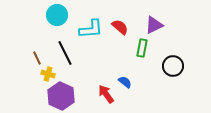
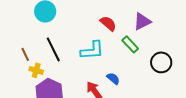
cyan L-shape: (91, 29) -> (92, 50), moved
green rectangle: (142, 48) -> (130, 44), turned -54

